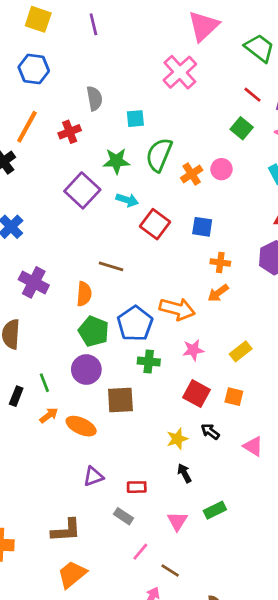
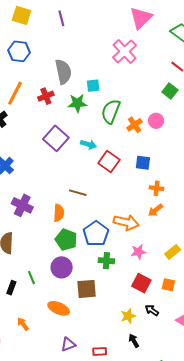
gray semicircle: (94, 98) -> (63, 72), size x1.4
green star: (116, 161) -> (77, 103), moved
orange arrow: (49, 415) -> (23, 324), moved, turned -88

